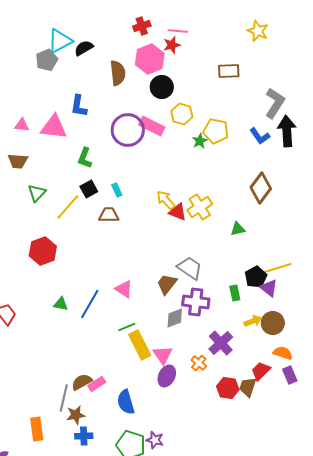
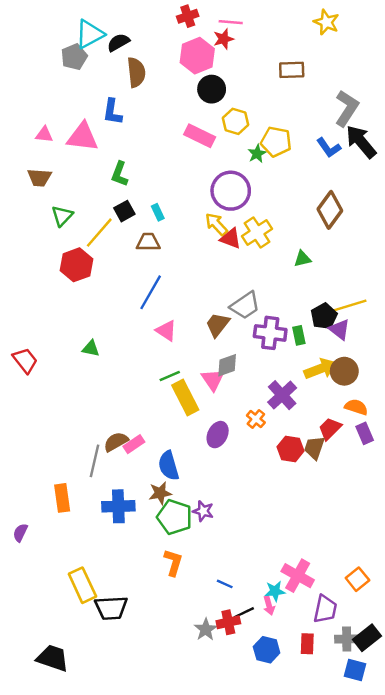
brown semicircle: (118, 73) -> (136, 72), moved
purple circle: (128, 130) -> (231, 191), moved
black arrow: (287, 131) -> (361, 142), turned -36
red hexagon: (43, 251) -> (77, 265), moved
gray trapezoid: (190, 268) -> (245, 305), turned 112
purple cross: (196, 302) -> (270, 333), moved
blue line: (90, 304) -> (151, 292), moved
yellow arrow: (253, 321) -> (320, 369), size x1.5
pink triangle: (163, 355) -> (213, 380), moved
brown star: (76, 415) -> (160, 493), moved
blue cross: (84, 436) -> (118, 506), size x1.5

